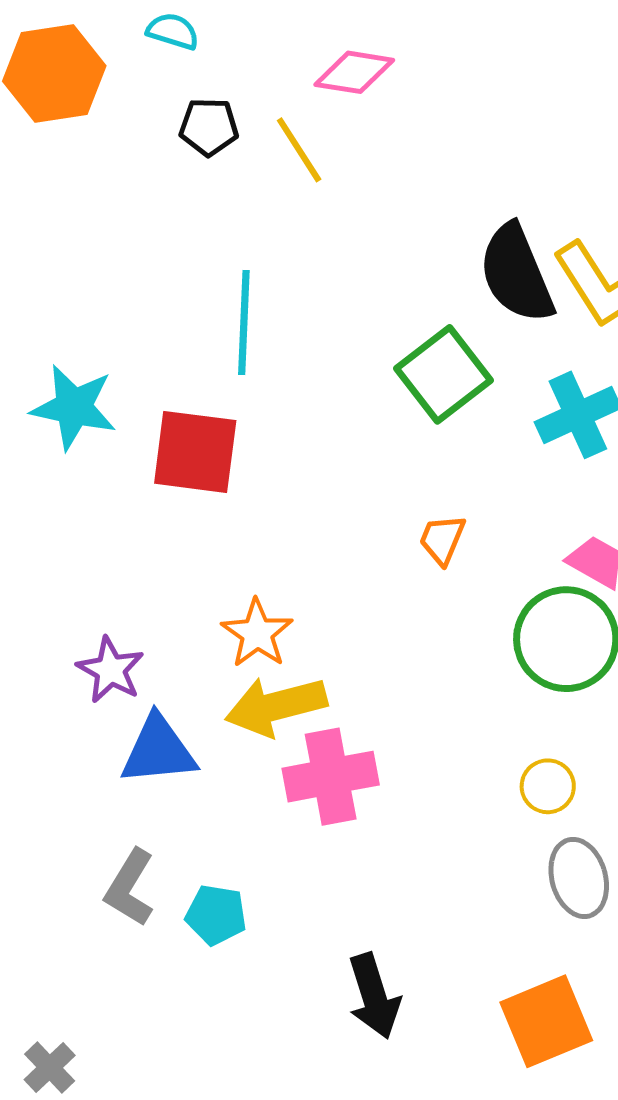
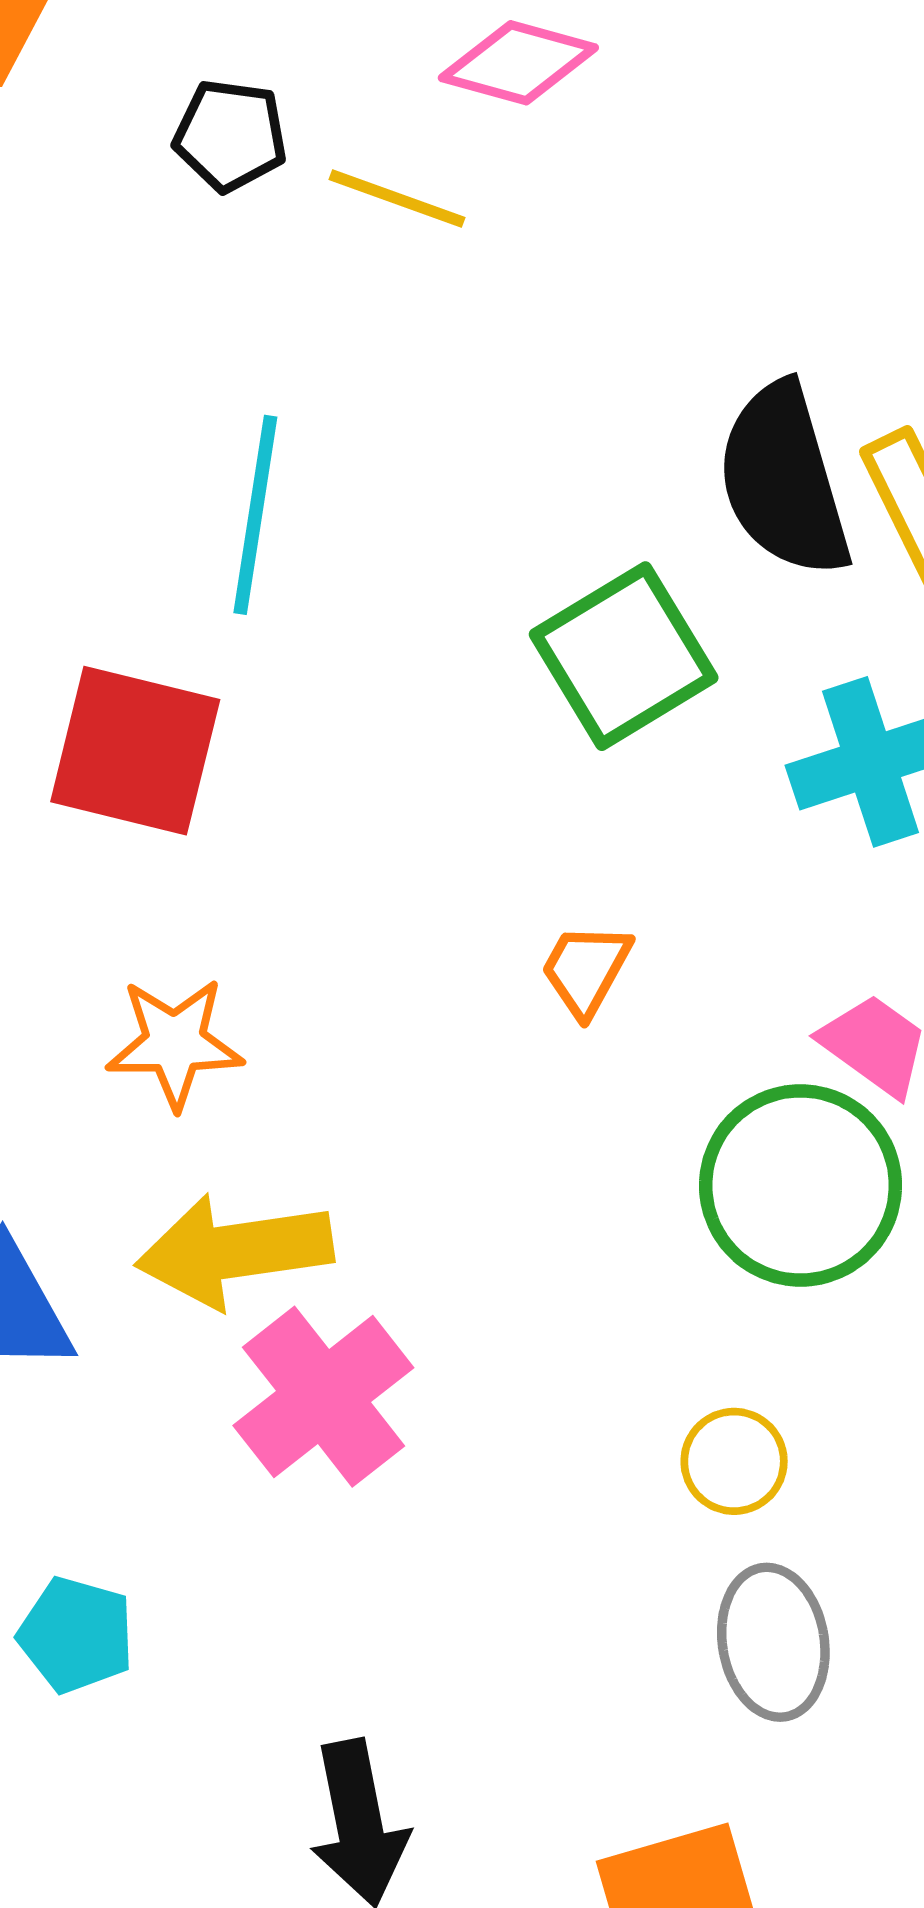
yellow line: (299, 150) -> (397, 198), turned -44
orange star: (257, 633) -> (175, 1043), moved, turned 30
pink cross: (331, 777) -> (323, 1397), turned -34

